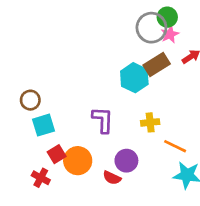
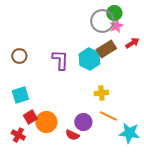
brown circle: (30, 100) -> (19, 56), moved
purple L-shape: (103, 120) -> (60, 60), moved
orange line: (175, 146) -> (108, 116), moved

